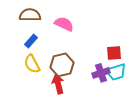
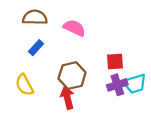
red square: (114, 53) -> (115, 62), moved
yellow semicircle: (32, 64) -> (24, 85), moved

